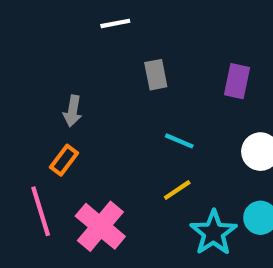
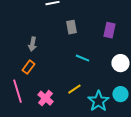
yellow line: (177, 190) -> (74, 89), moved
pink cross: (100, 226) -> (45, 98), size x0.7

